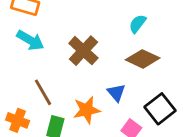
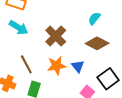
orange star: (87, 110) -> (57, 66), moved

